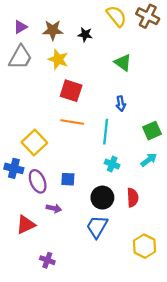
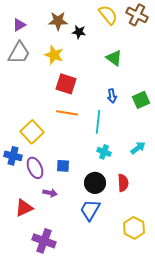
brown star: (53, 30) -> (58, 21), moved
green square: (152, 131) -> (141, 100), moved
purple cross: (47, 260) -> (44, 241), size x1.6

